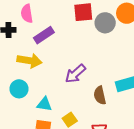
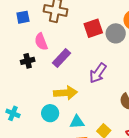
yellow arrow: (29, 61) -> (65, 93), moved
purple arrow: (75, 74) -> (98, 73), moved

